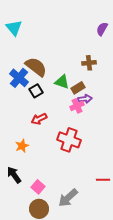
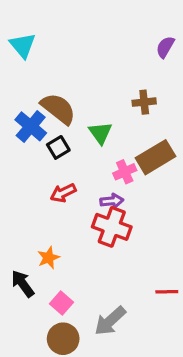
green triangle: (62, 82) -> (100, 133), turned 35
brown rectangle: (78, 88) -> (156, 157), moved, size x1.6
purple arrow: (85, 99) -> (112, 201), moved
orange star: (22, 146) -> (49, 258), moved

